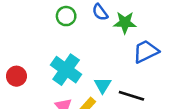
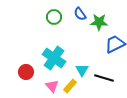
red circle: (16, 76) -> (26, 72), moved

